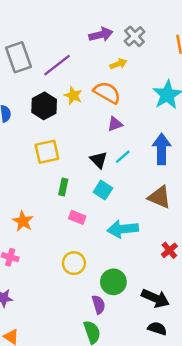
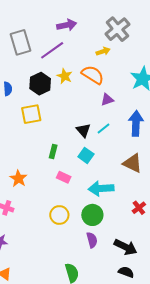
purple arrow: (101, 35) -> (67, 25), moved
gray cross: (135, 36) -> (117, 29), size x1.4
purple triangle: (115, 124) -> (107, 100), moved
yellow square: (47, 152) -> (31, 114), moved
green circle: (113, 282) -> (92, 215), moved
purple semicircle: (99, 304) -> (92, 240), moved

